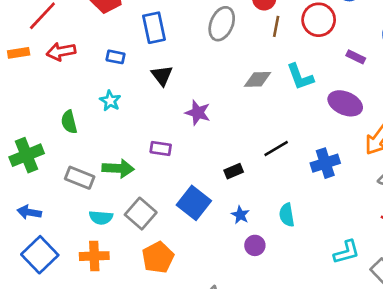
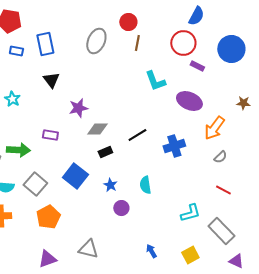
red circle: (319, 20) -> (183, 43), moved
blue rectangle: (115, 57) -> (16, 51), moved
gray diamond: (258, 79) -> (97, 129), moved
purple star: (198, 113) -> (78, 108), turned -30

